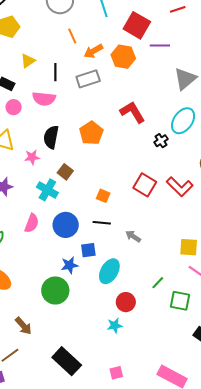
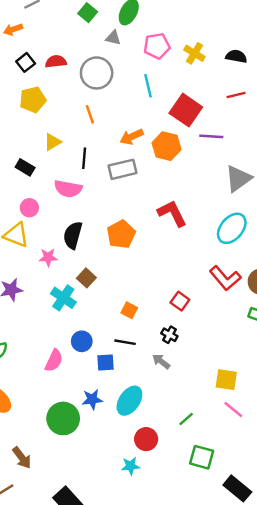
orange line: (72, 36) -> (90, 114), moved
pink circle: (14, 107) -> (29, 208), moved
black cross: (161, 141) -> (169, 335), moved, turned -32
red square: (145, 185) -> (180, 301), size x0.7
red L-shape: (180, 187) -> (225, 278), moved
pink semicircle: (32, 223) -> (54, 361), moved
blue circle: (66, 225) -> (82, 341), size x0.7
blue square: (88, 250) -> (105, 363), moved
blue star: (70, 265) -> (92, 399), moved
green square: (180, 301) -> (202, 457), moved

